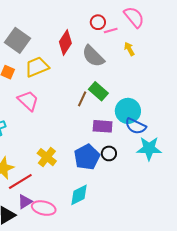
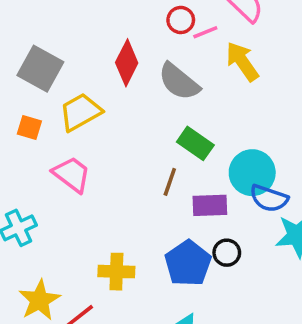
yellow arrow: (129, 49) -> (242, 62), size x1.6
brown line: (82, 99) -> (170, 182), moved
yellow cross: (47, 157) -> (116, 272), turned -30

